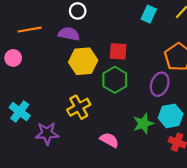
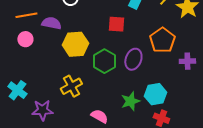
purple semicircle: (69, 34) -> (51, 23), moved
red square: (118, 51) -> (116, 24), moved
pink circle: (13, 58) -> (25, 39), moved
purple ellipse: (160, 84) -> (133, 59), moved

